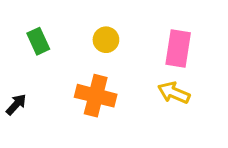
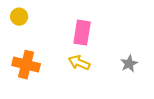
yellow circle: (106, 40) -> (19, 17), moved

